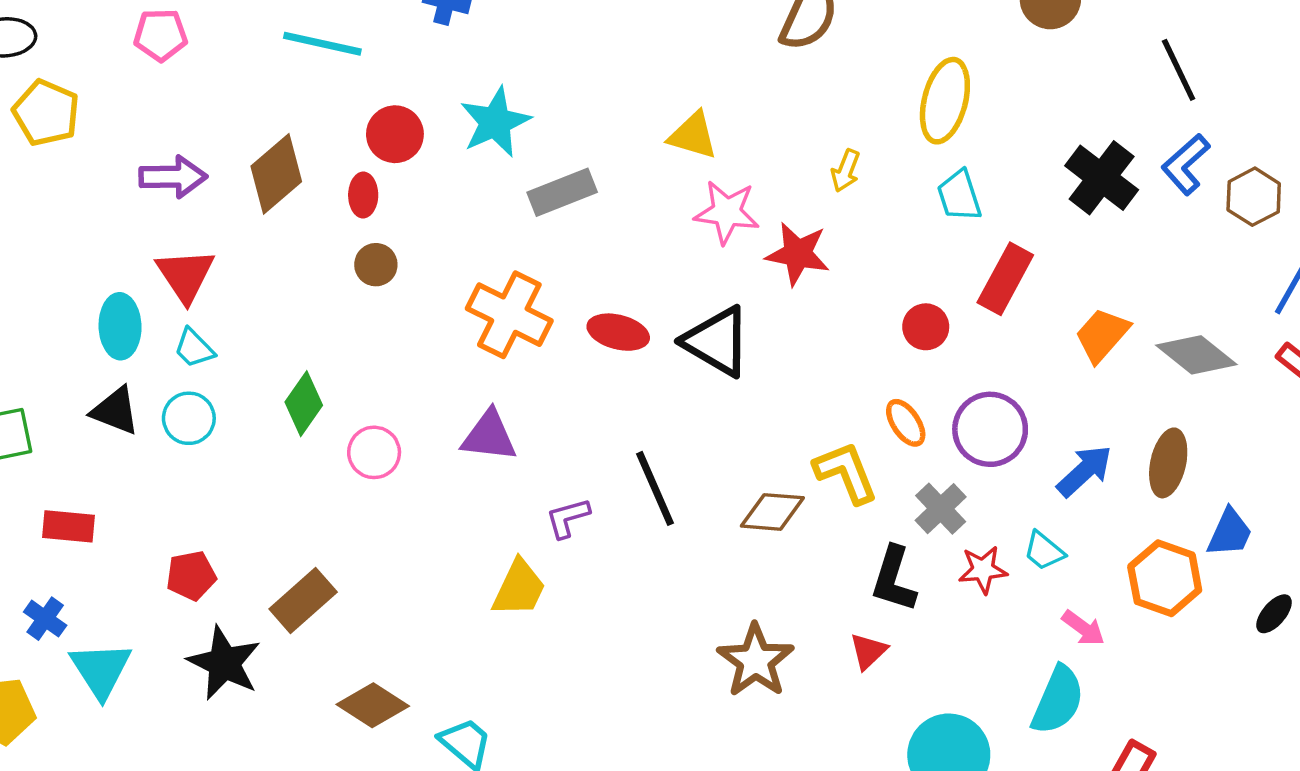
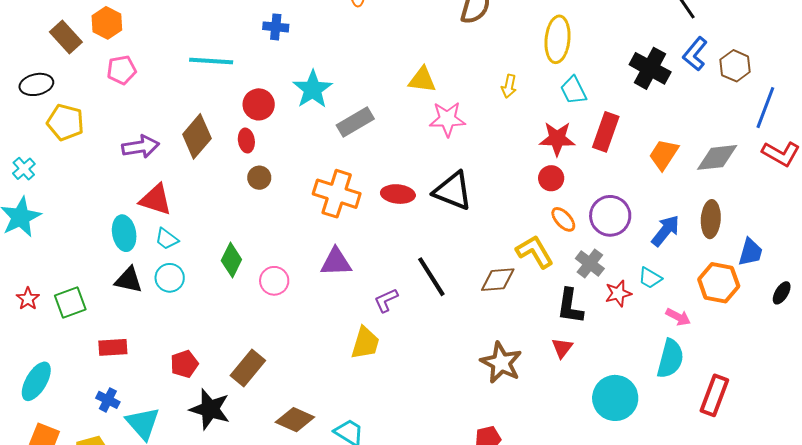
red star: (798, 254) -> (557, 139), moved
red triangle: (185, 275) -> (156, 200), turned -30
red circle: (926, 327) -> (551, 178), moved
gray diamond: (1196, 355) -> (717, 157), turned -36

